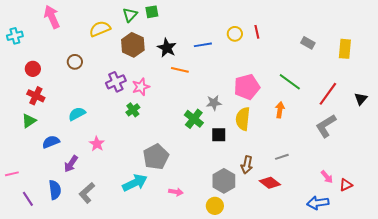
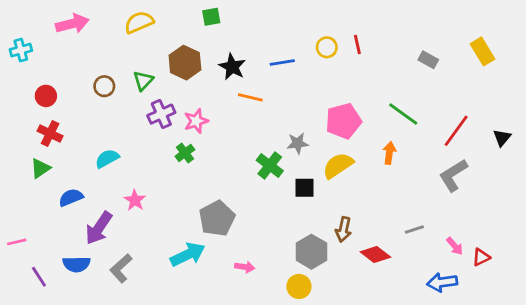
green triangle: (130, 15) -> (143, 81), moved
pink arrow: (52, 17) -> (72, 24), turned 100
yellow semicircle: (100, 29) -> (139, 22), moved
yellow rectangle: (345, 49) -> (483, 51), moved, turned -36
yellow semicircle: (243, 119) -> (338, 165), turned 50
gray line: (282, 157) -> (414, 229), moved
purple arrow: (71, 164) -> (99, 228), size x1.4
blue semicircle: (55, 190) -> (76, 264), turned 96

